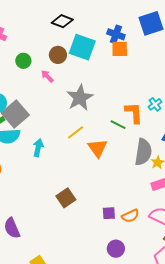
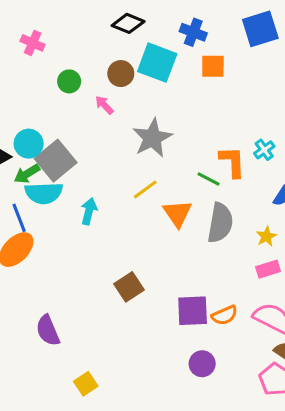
blue cross: (116, 34) -> (193, 32), moved
gray semicircle: (143, 152) -> (220, 223), moved
purple square: (109, 213) -> (193, 311), size x1.6

